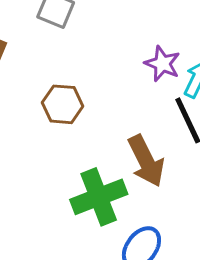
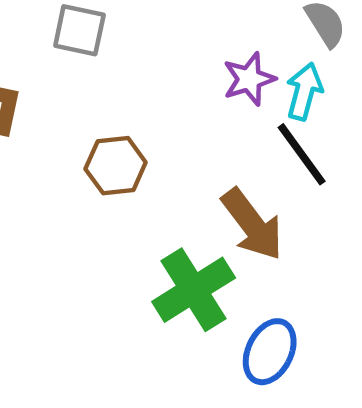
purple star: (162, 64) -> (249, 79), turned -30

